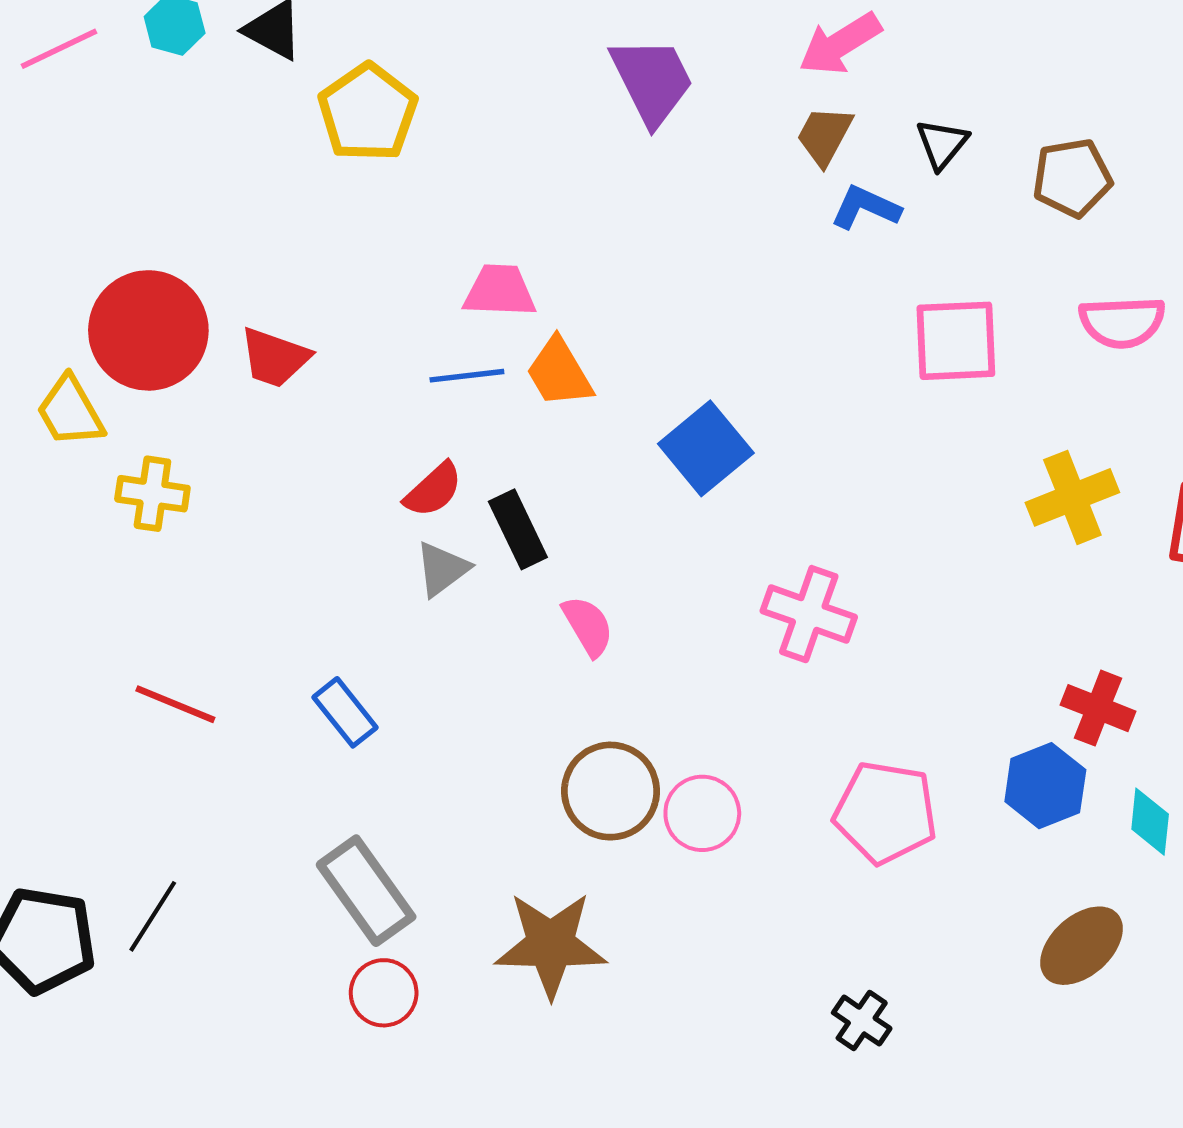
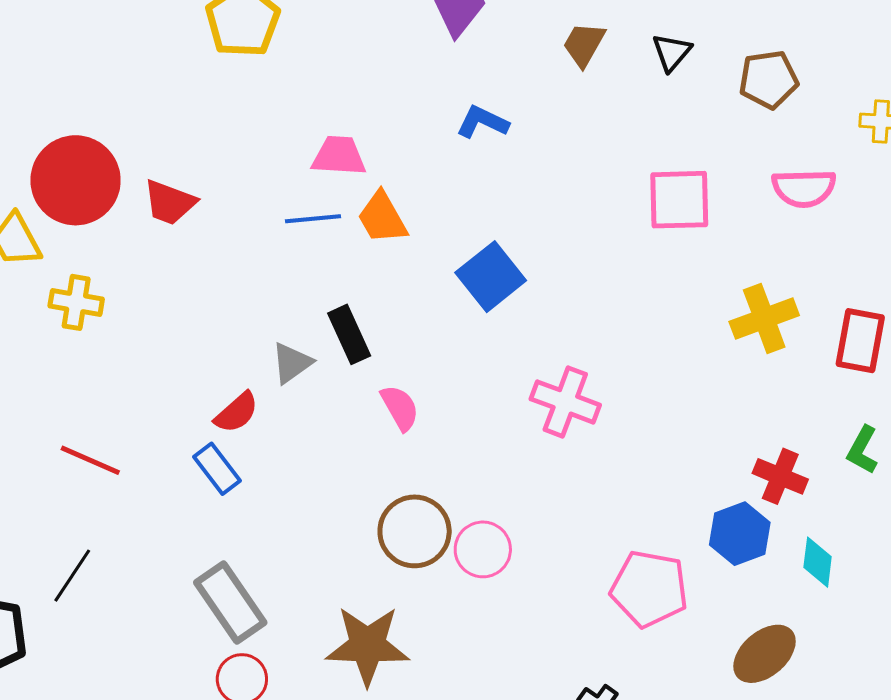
blue L-shape: (866, 208) -> (482, 122), moved
red semicircle: (433, 490) -> (237, 413), moved
pink pentagon: (885, 812) -> (649, 589), moved
black line: (153, 916) -> (72, 576), moved

